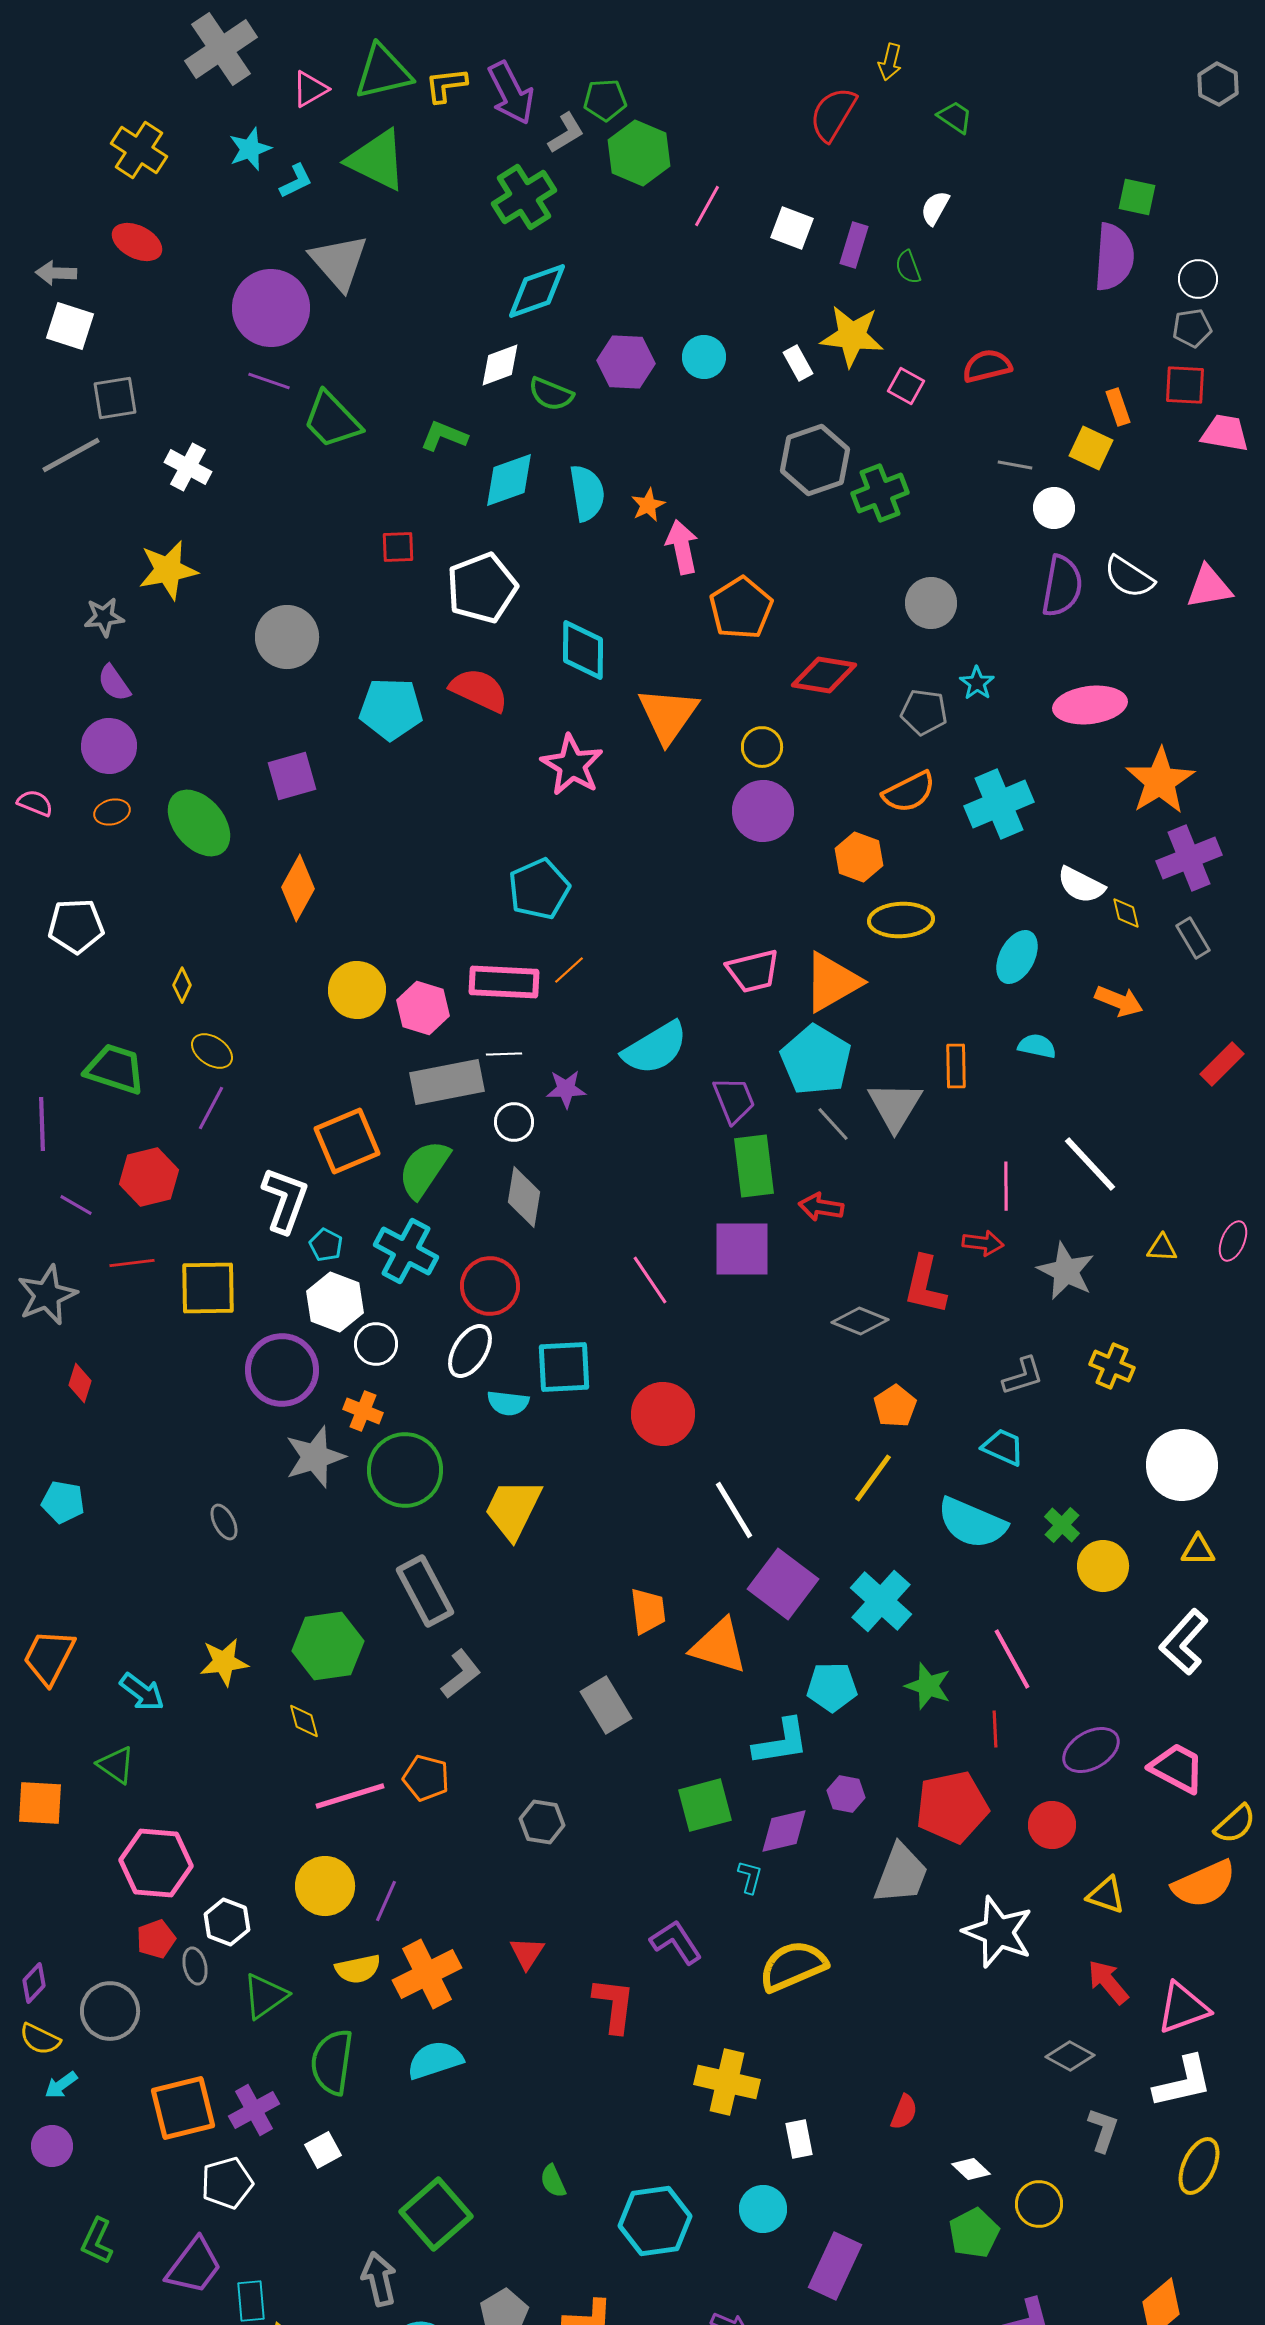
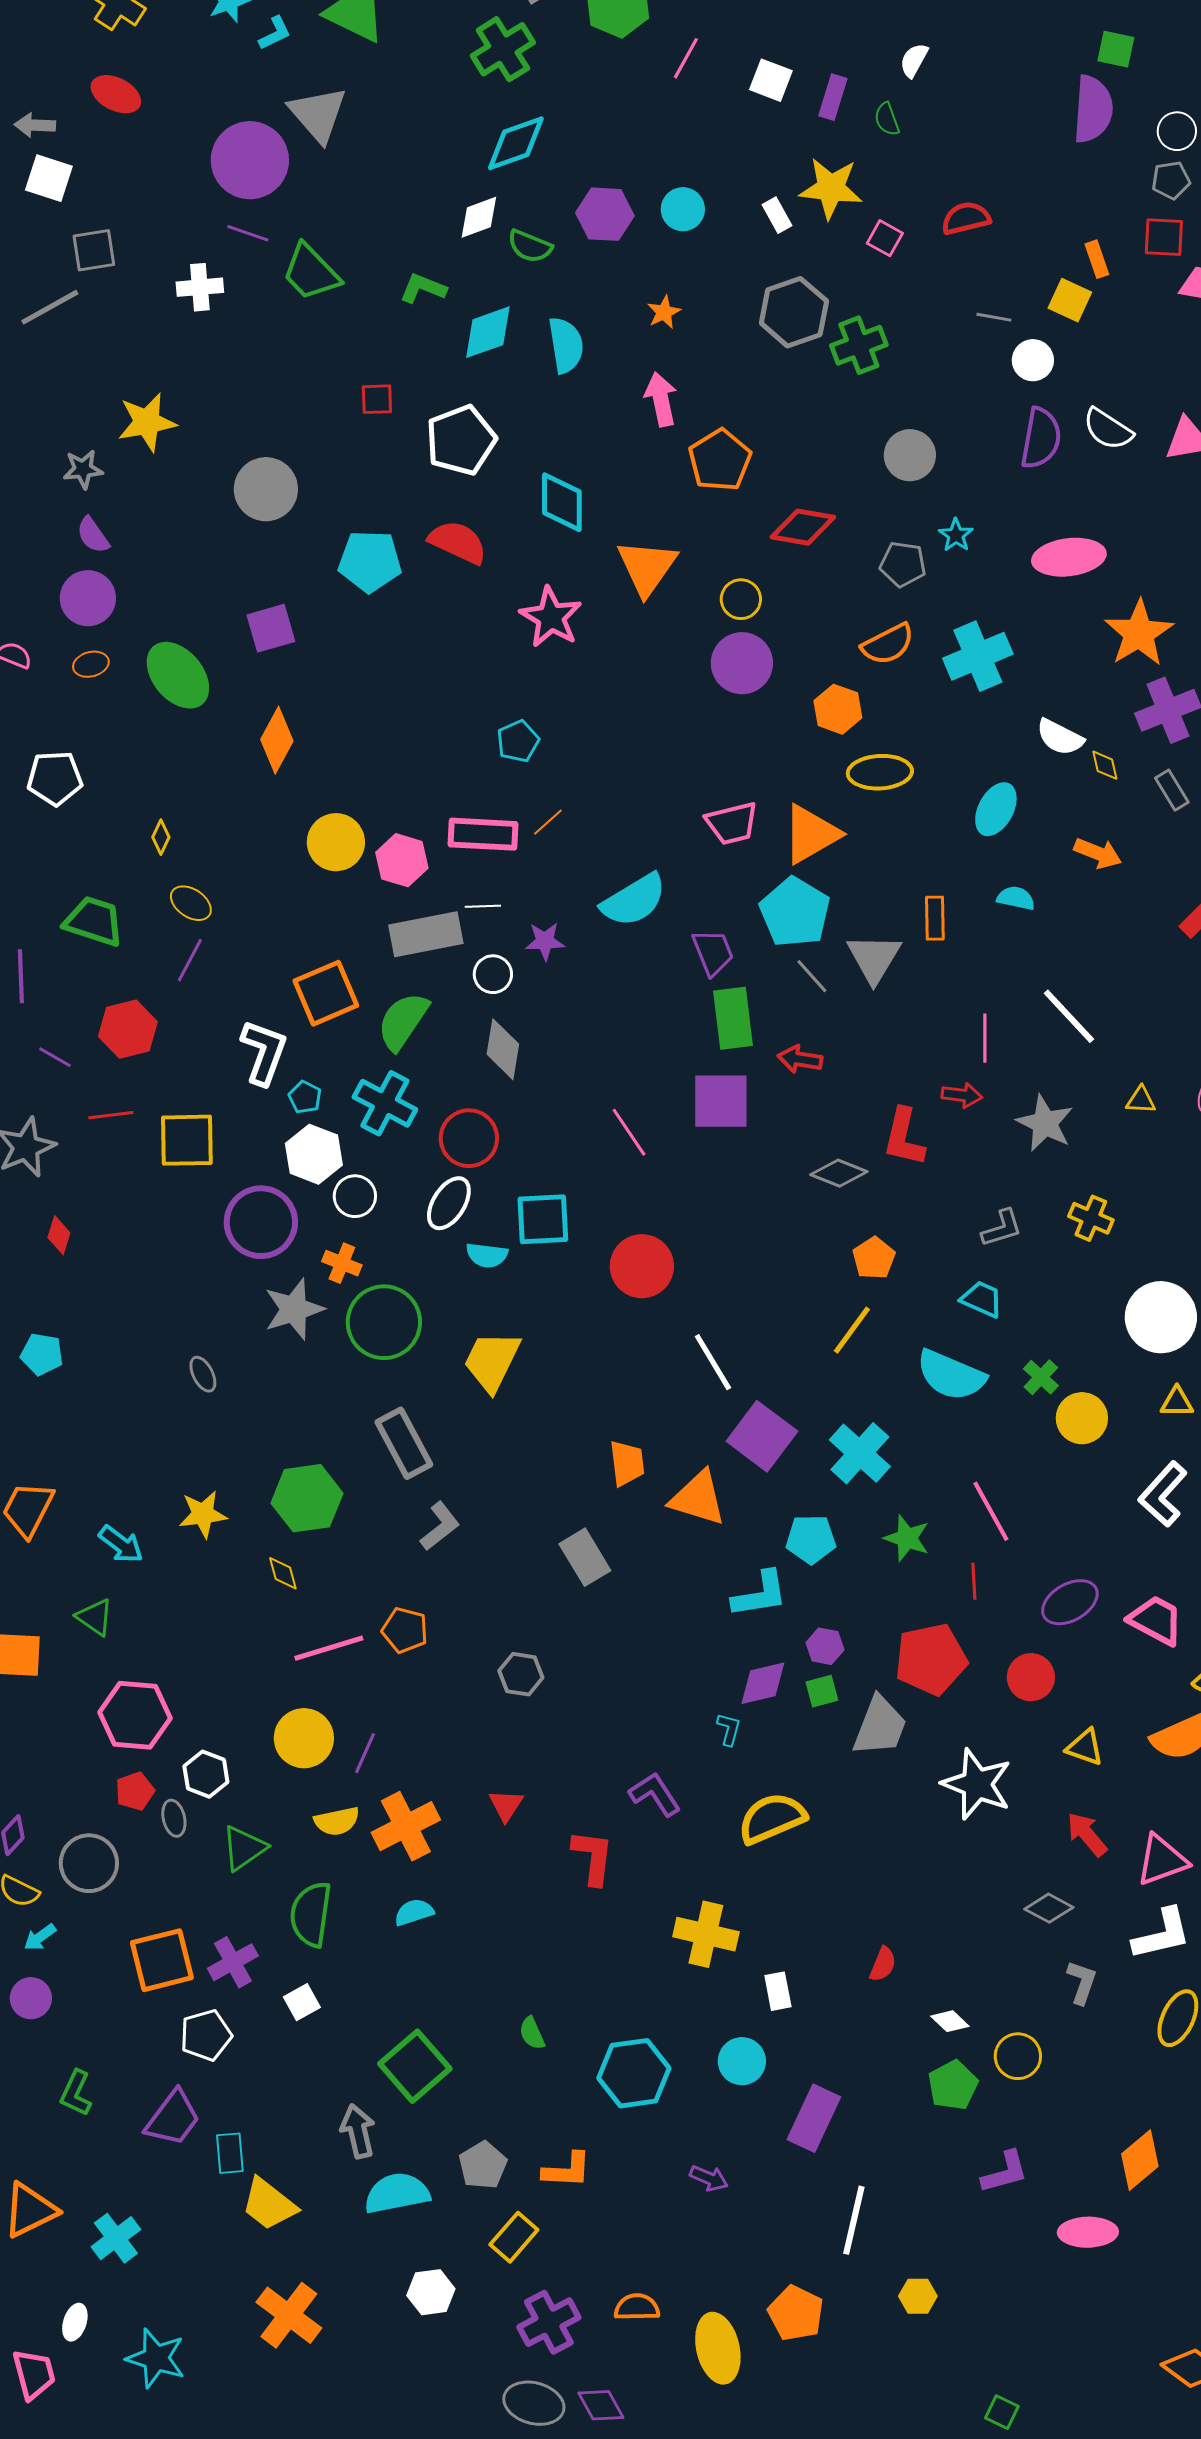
white cross: (188, 467) -> (200, 287), moved, turned -33
orange star: (648, 505) -> (664, 312), moved
cyan pentagon: (539, 889) -> (518, 741), size x0.7
green square: (705, 1805) -> (822, 1691), moved, size x0.6
cyan semicircle: (435, 2060) -> (414, 1912), size x0.7

